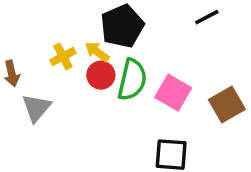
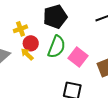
yellow arrow: (97, 52) -> (27, 54), moved
red circle: (101, 75) -> (31, 43), moved

